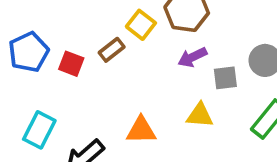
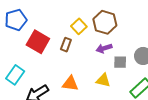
brown rectangle: (112, 50) -> (66, 45), moved, turned -40
blue pentagon: (29, 52) -> (16, 20), moved
red square: (71, 64) -> (38, 42), size x1.6

